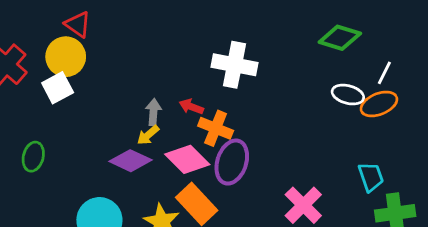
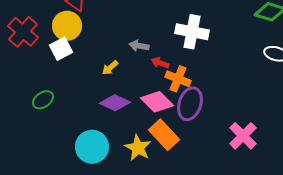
gray arrow: (153, 112) -> (139, 46), moved, turned -84
yellow arrow: (148, 135) -> (110, 68), moved
green ellipse: (33, 157) -> (43, 100), turned 40

